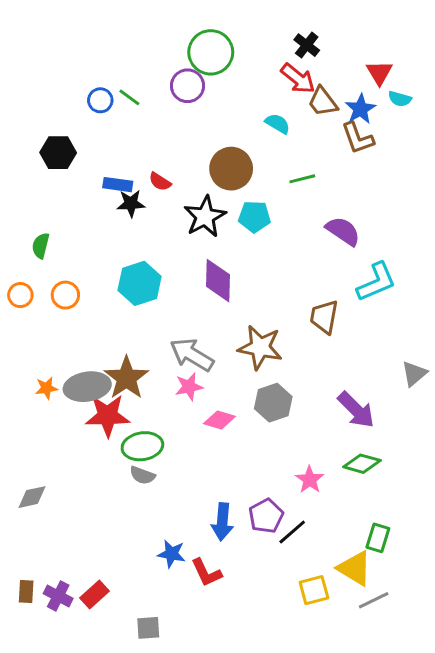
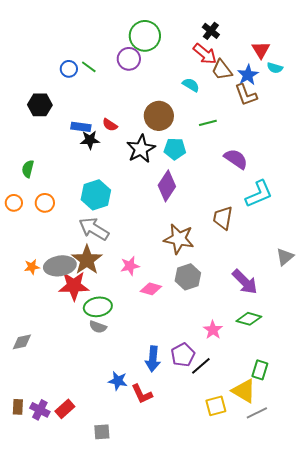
purple diamond: (218, 281) -> (167, 186), moved, turned 32
gray arrow: (192, 355) -> (94, 229), moved

